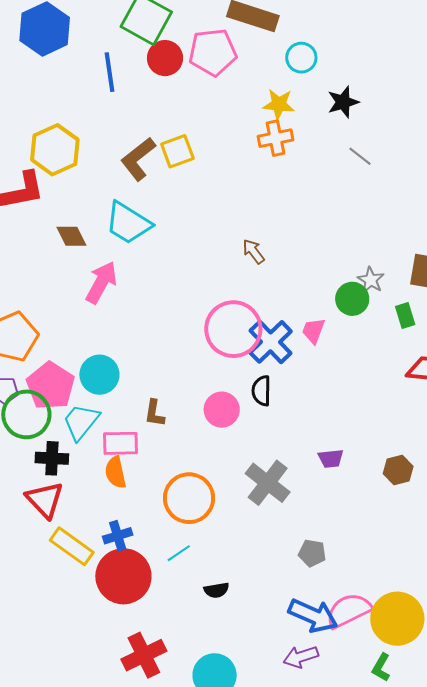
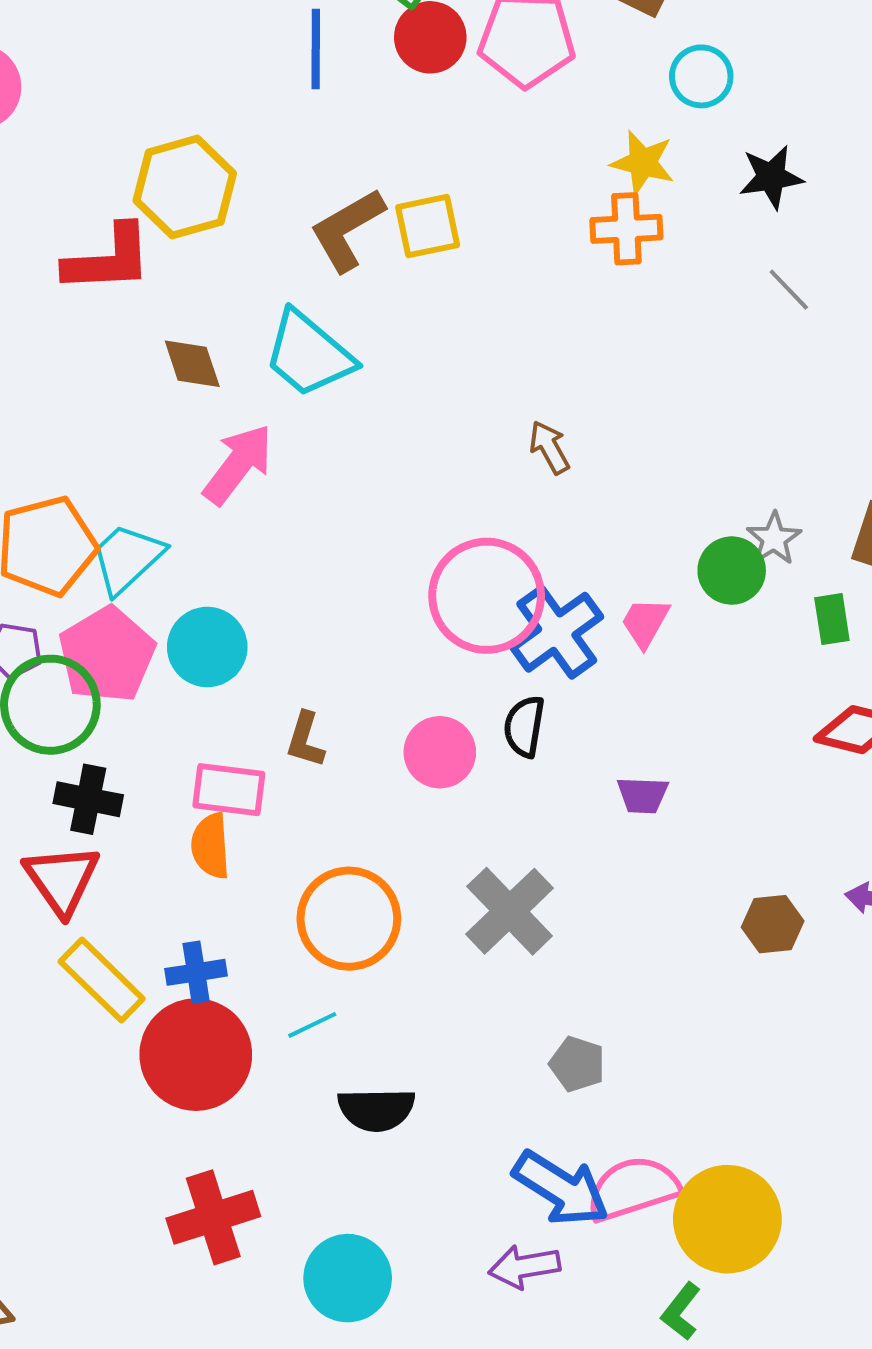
cyan trapezoid: (81, 422) -> (127, 558), moved
purple trapezoid: (331, 459) -> (643, 795), moved
black semicircle: (216, 590) -> (376, 1109), size x1.5

